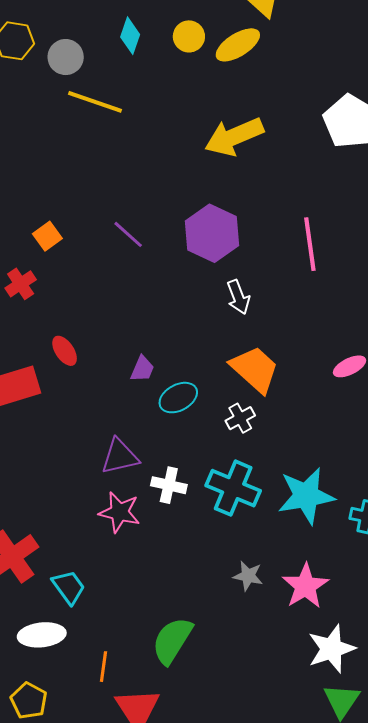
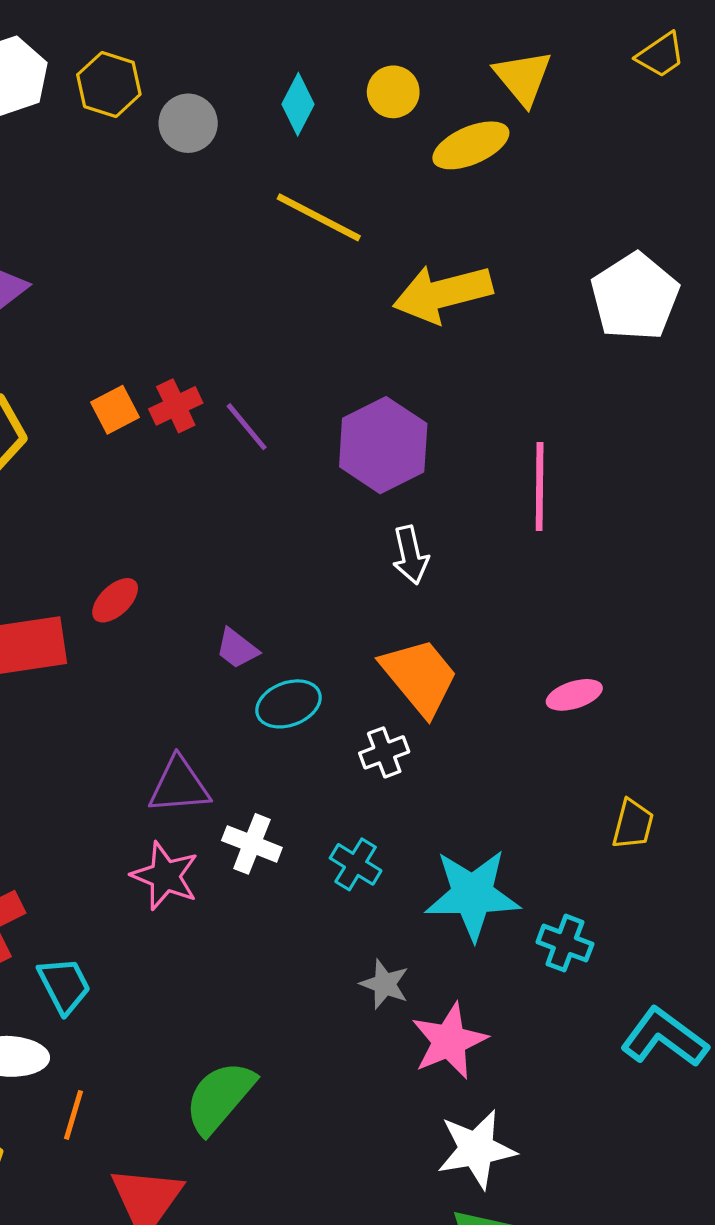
yellow circle: (189, 36) -> (393, 92), moved
yellow line: (95, 102) -> (319, 217), moved
red cross: (21, 284) -> (176, 406), moved
red ellipse: (65, 351) -> (115, 600), turned 72
purple trapezoid: (142, 369) -> (237, 649), turned 96
cyan cross: (233, 488) -> (356, 864), size x0.6
gray star: (248, 576) -> (385, 984), moved
orange line: (103, 667) -> (74, 1115), moved

